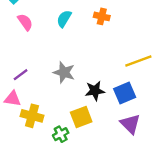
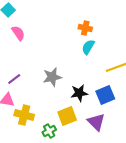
cyan semicircle: (64, 19) -> (88, 47), moved
gray star: (64, 72) -> (52, 77), turned -30
purple triangle: (130, 124) -> (96, 122), moved

